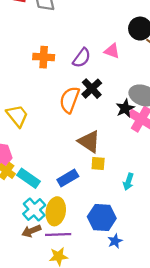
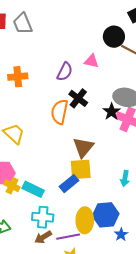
orange cross: (44, 57) -> (18, 77), moved
brown triangle: (89, 142) -> (83, 147), turned 45
yellow square: (98, 164) -> (81, 169), moved, size x1.6
cyan cross: (34, 210) -> (43, 217), turned -35
yellow ellipse: (56, 211) -> (85, 220), moved

